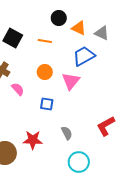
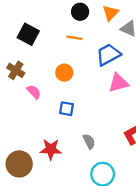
orange triangle: (79, 28) -> (110, 13), moved, turned 49
orange line: (45, 41) -> (74, 38), moved
pink triangle: (71, 81) -> (118, 83), moved, turned 36

